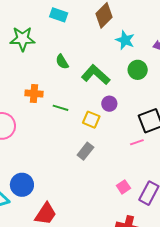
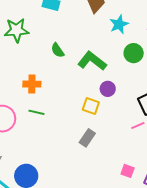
cyan star: (125, 40) -> (119, 24), turned 30
green line: (60, 108) -> (36, 112), moved
pink square: (123, 187) -> (128, 171), turned -32

